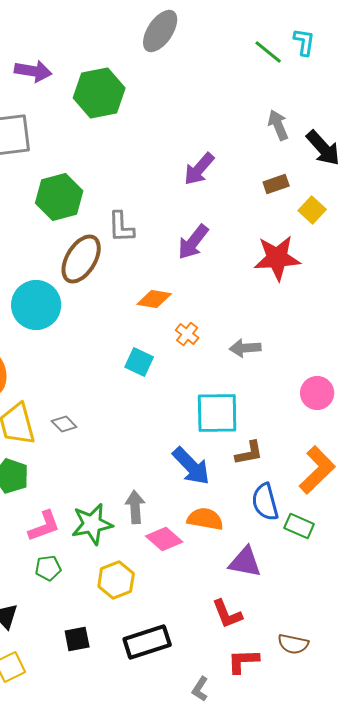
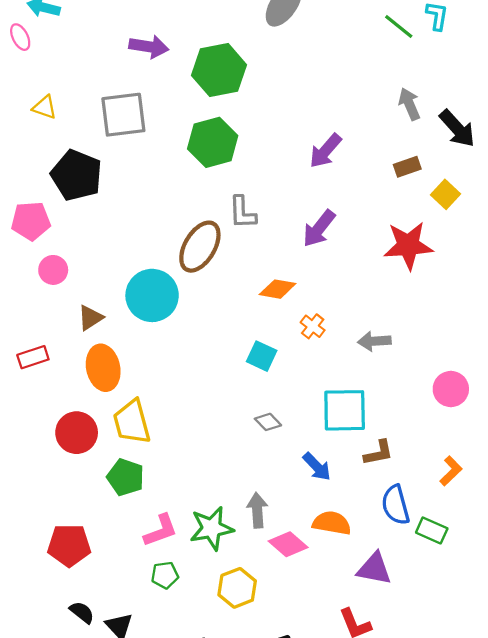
green hexagon: (59, 197) -> (213, 142), moved
gray diamond: (64, 424) -> (268, 422), moved
blue arrow: (191, 466) -> (317, 467), size x0.7
orange L-shape: (317, 470) -> (451, 471), size x0.6

